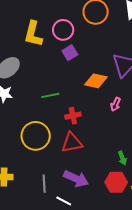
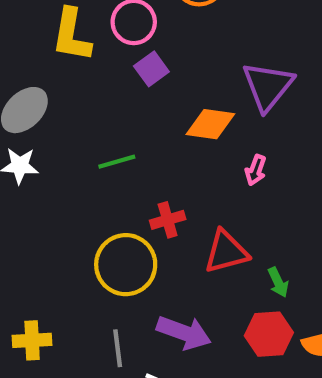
red cross: (73, 116) -> (168, 220), moved
yellow circle: (36, 136) -> (126, 265), moved
red triangle: (72, 143) -> (226, 252), moved

